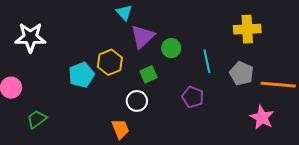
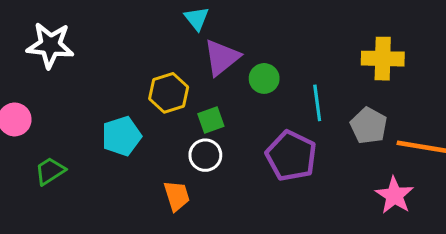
green square: (149, 74) -> (211, 120), moved
cyan pentagon: (81, 75) -> (121, 136), moved
purple pentagon: (193, 97) -> (291, 156), size x1.5

